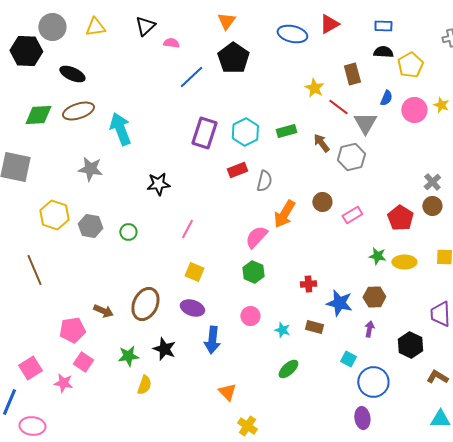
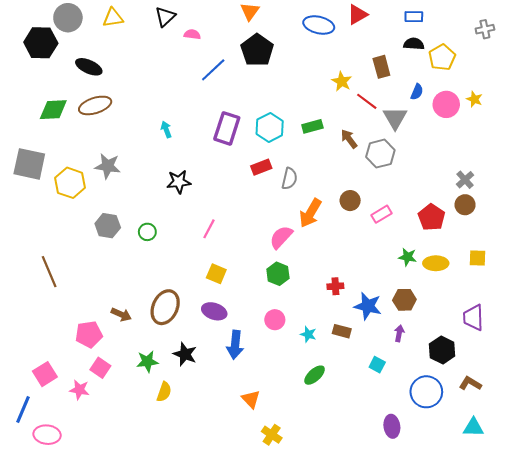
cyan arrow: (120, 129) -> (166, 129), moved, size x0.5
yellow hexagon: (54, 215) -> (70, 183), moved
blue circle: (373, 382) -> (426, 392), moved

